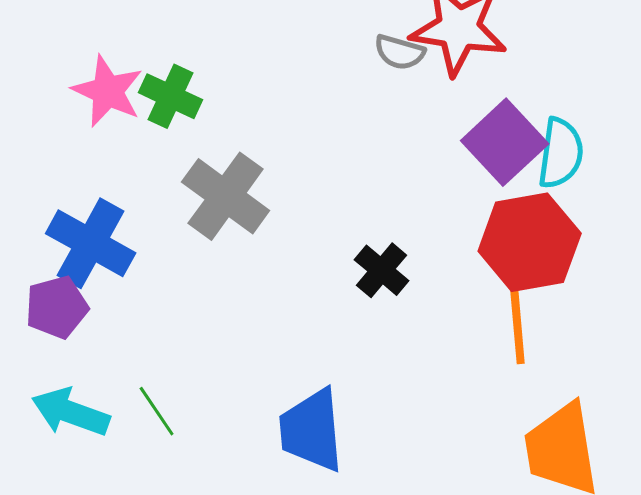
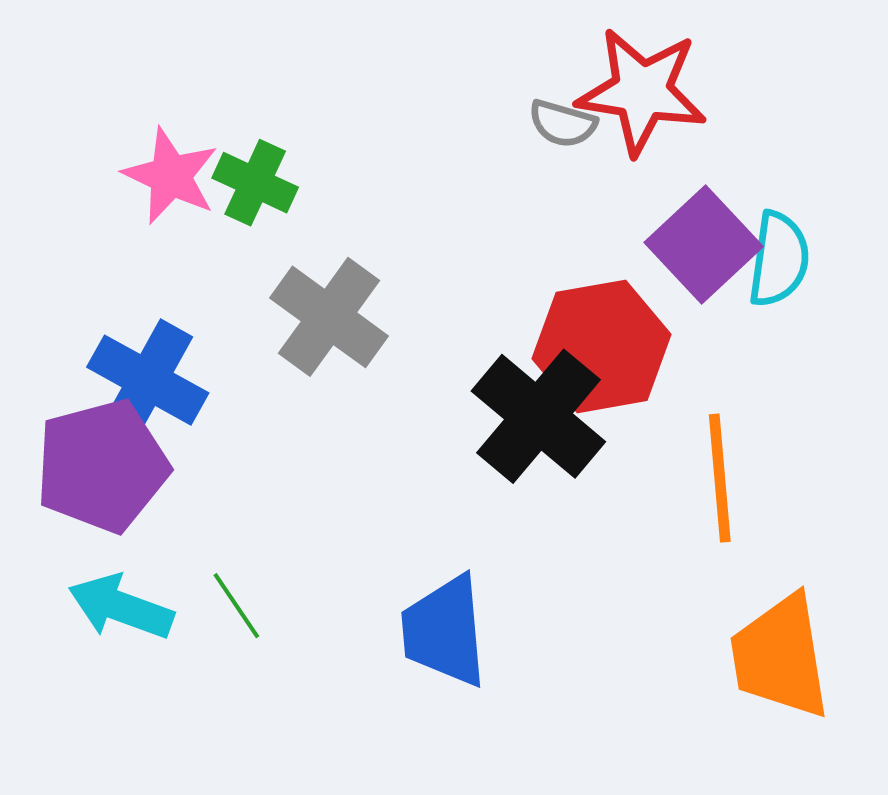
red hexagon: (530, 242) -> (602, 346), moved
black cross: (382, 270) -> (538, 416), size x1.8
purple pentagon: (57, 307) -> (102, 466), size x1.6

